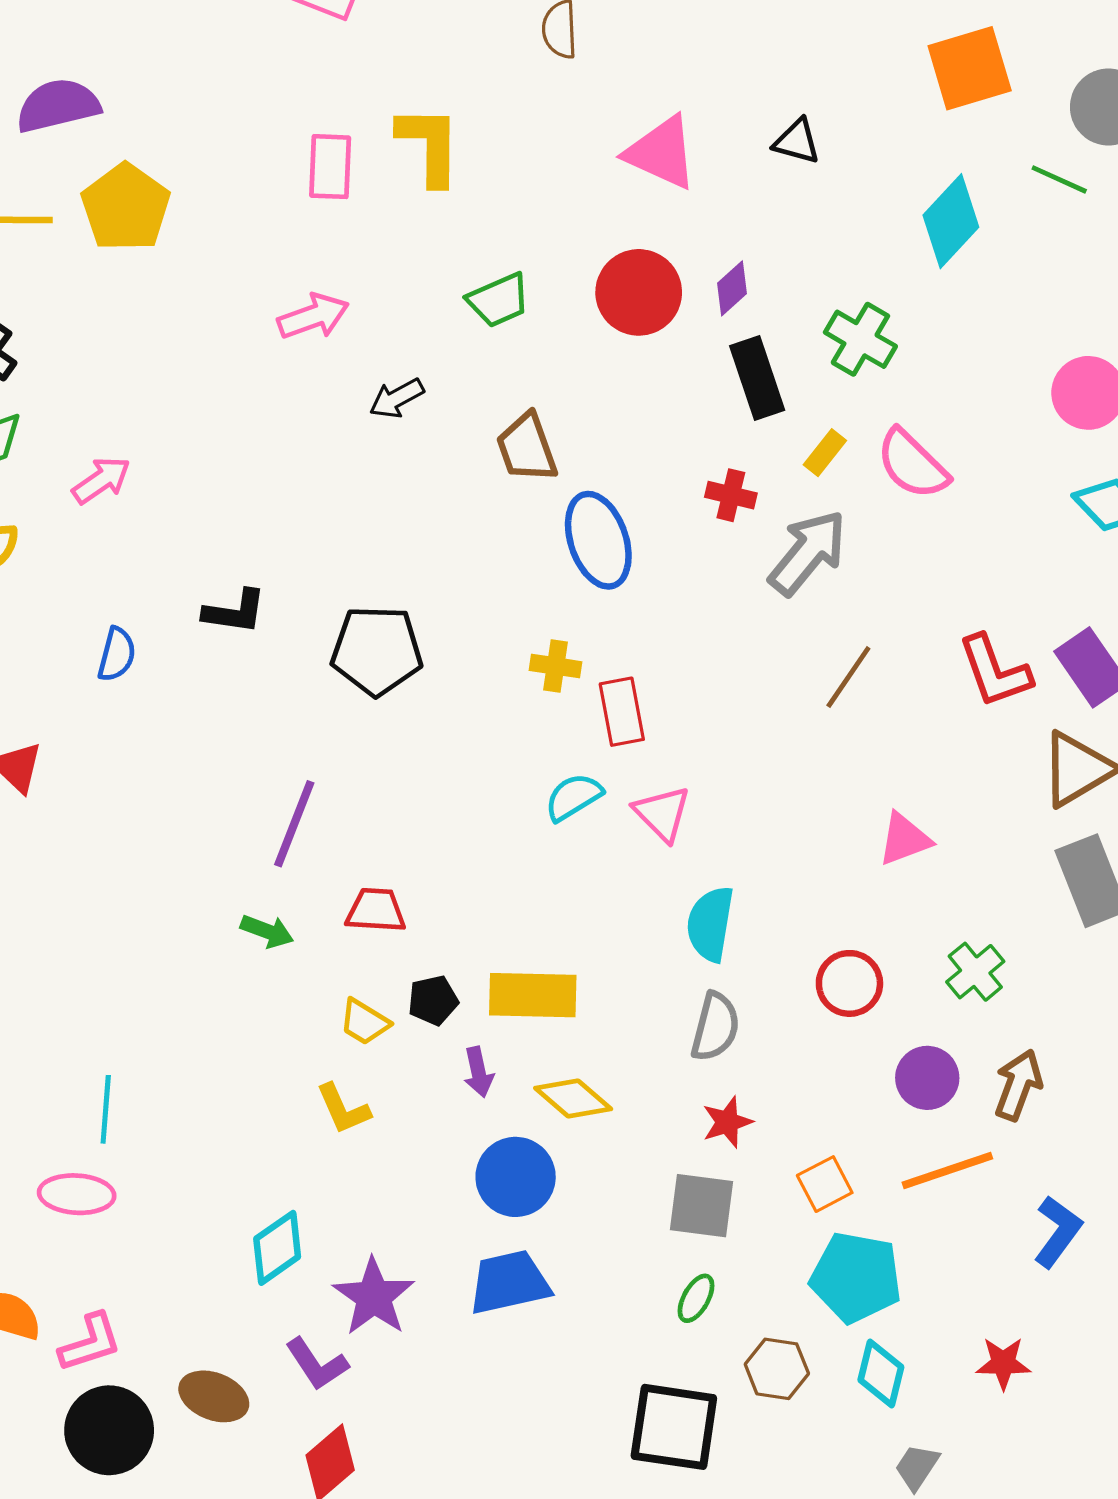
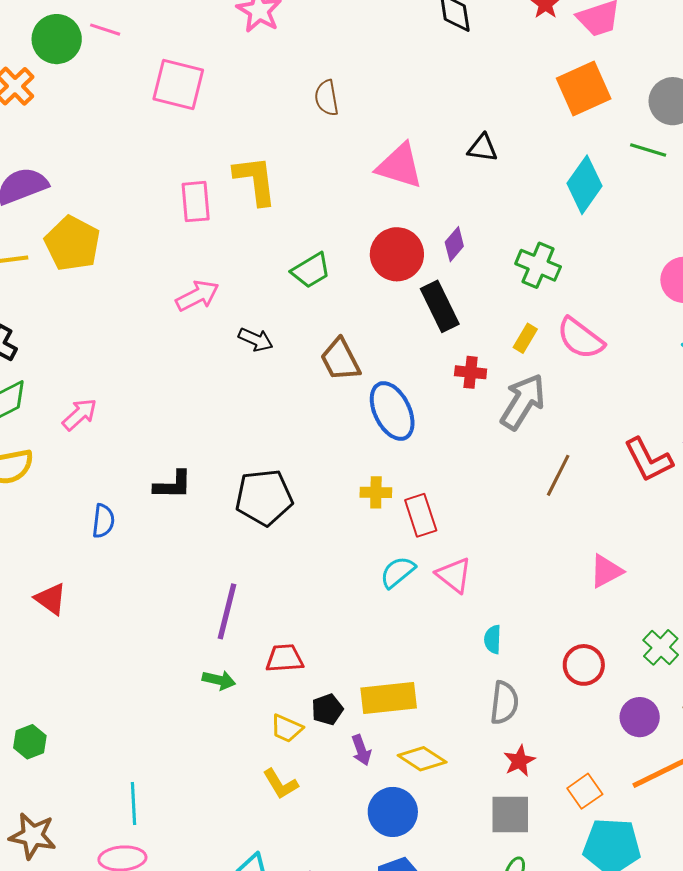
black rectangle: (757, 378) -> (440, 306), moved
black arrow: (397, 398) -> (256, 340), turned -120
cyan semicircle: (710, 924) -> (493, 639), size x0.6

